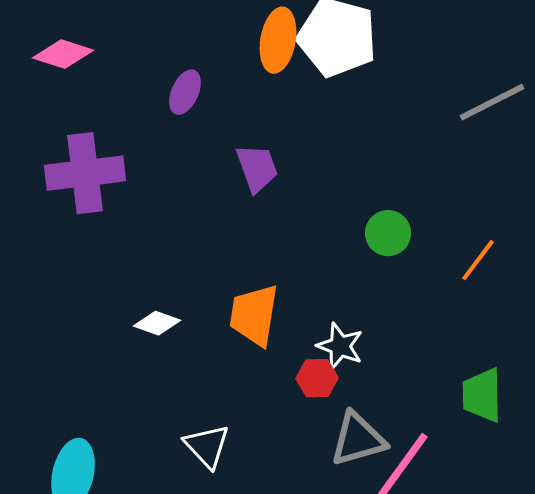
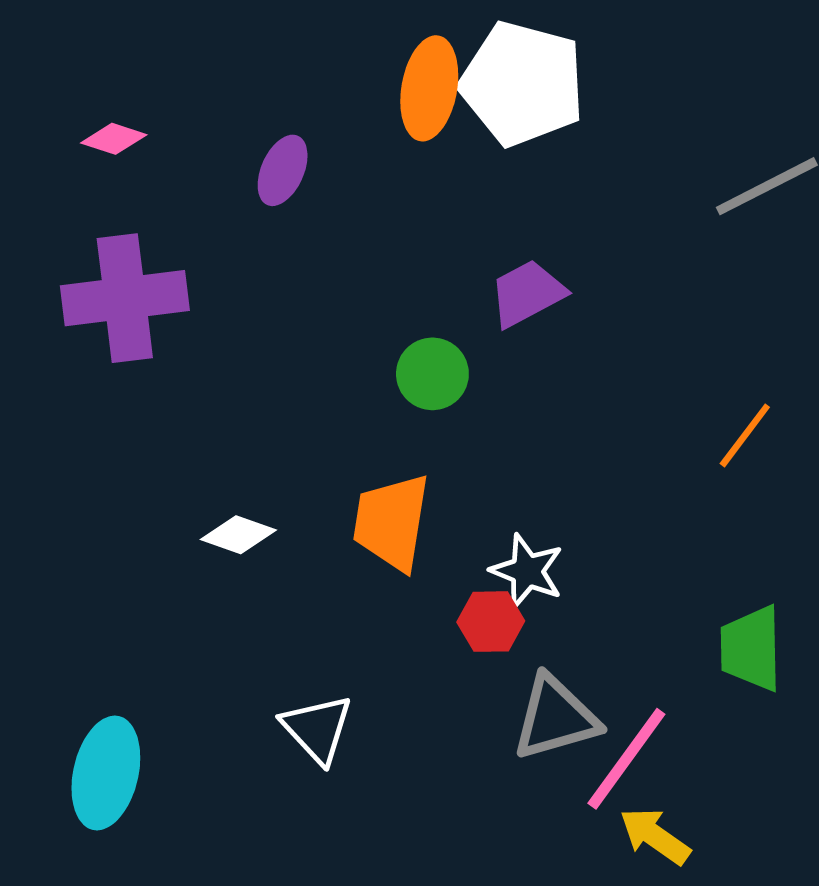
pink diamond: (63, 54) -> (114, 139), moved, size x0.7
purple trapezoid: (257, 168) -> (527, 293), moved, turned -98
green circle: (388, 233) -> (432, 374), moved

